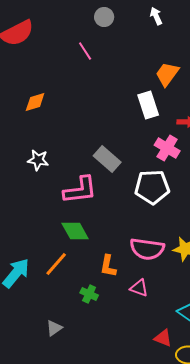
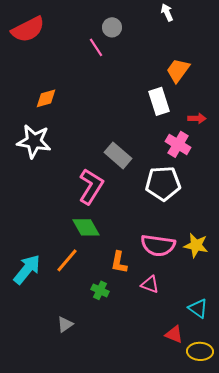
gray circle: (104, 17) -> (112, 27), moved
white star: (38, 160) -> (34, 141), moved, size x1.6
pink L-shape: (80, 190) -> (91, 186), turned -51

